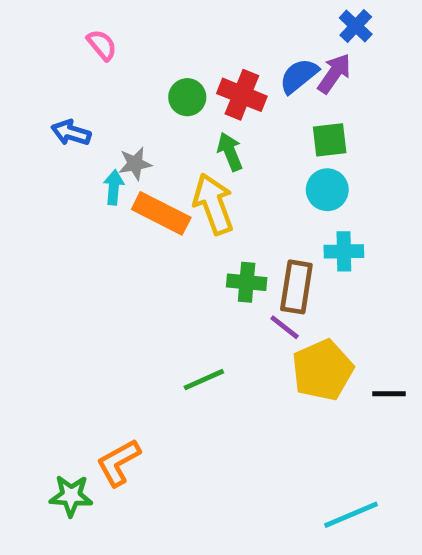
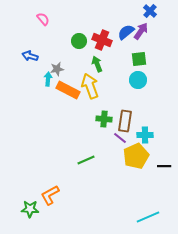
cyan cross: (344, 251) -> (145, 135), moved

